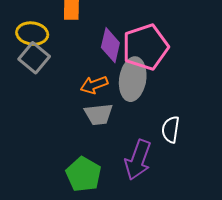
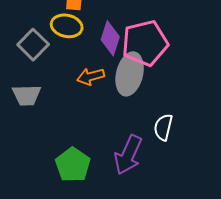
yellow ellipse: (32, 34) -> (67, 26), moved
gray trapezoid: (99, 114) -> (27, 95), moved

